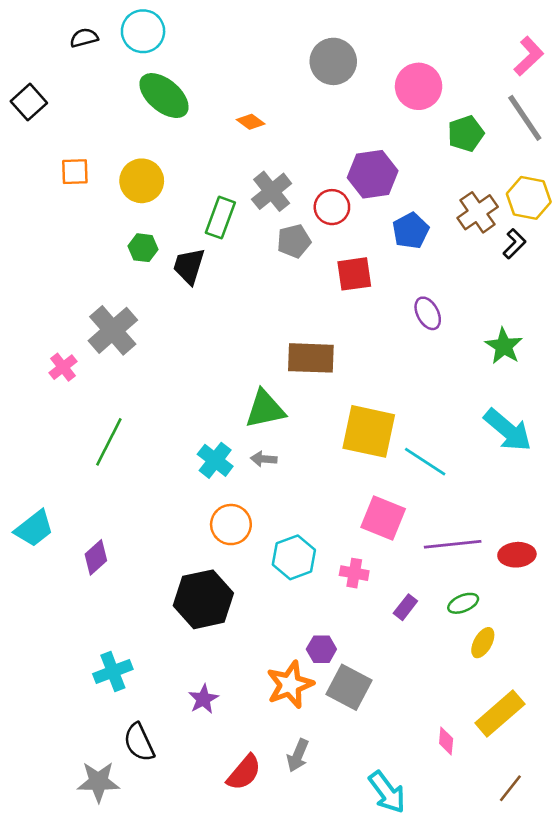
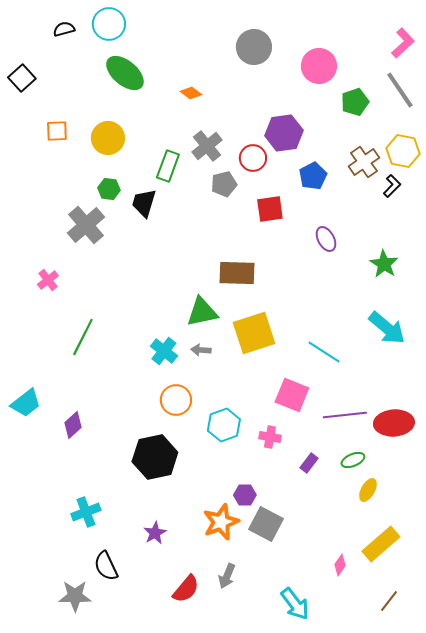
gray cross: (113, 330) -> (86, 225), moved
yellow square: (369, 431) -> (254, 333), moved, turned -30
red ellipse: (517, 555) -> (394, 423), size x1.4
pink diamond: (446, 741) -> (340, 565), turned 30

